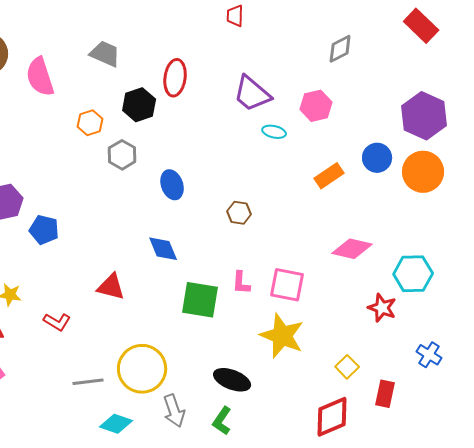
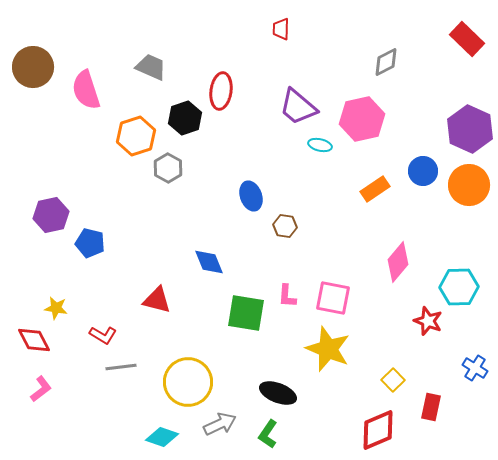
pink hexagon: (316, 106) -> (362, 119), size x1.4
orange hexagon: (90, 123) -> (136, 136), size x1.5
blue ellipse: (172, 185) -> (251, 196), moved
pink diamond: (352, 249) -> (398, 262), turned -63
gray line: (88, 382) -> (121, 367), moved
gray arrow: (174, 411) -> (220, 424), turned -96

